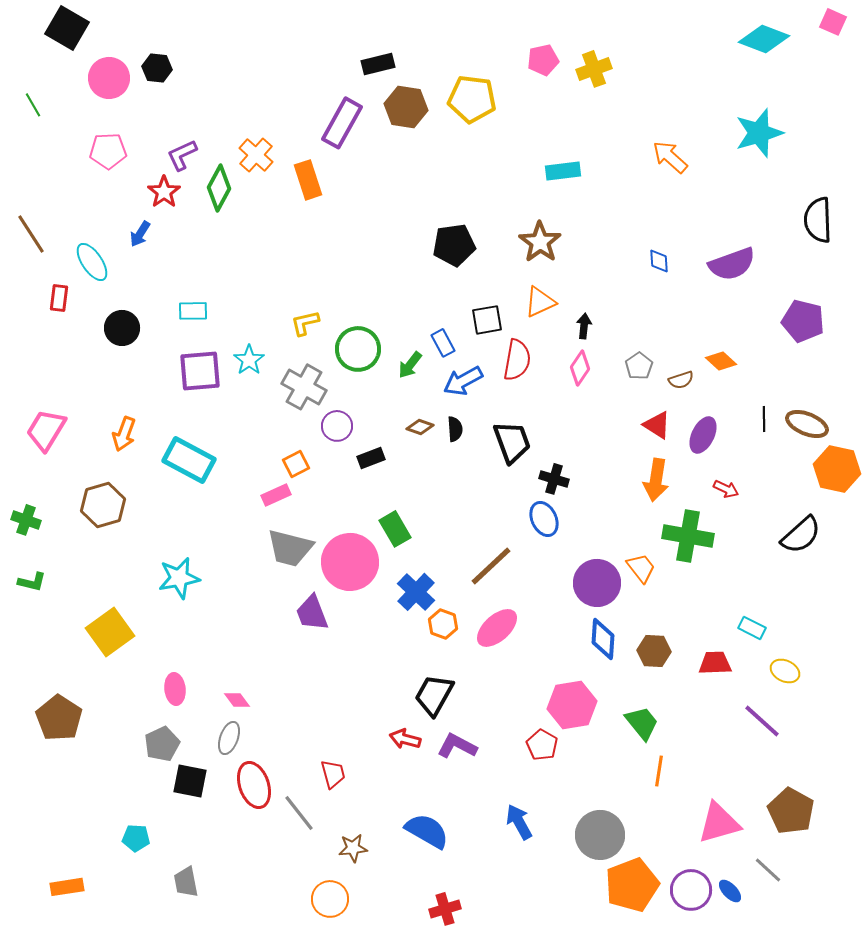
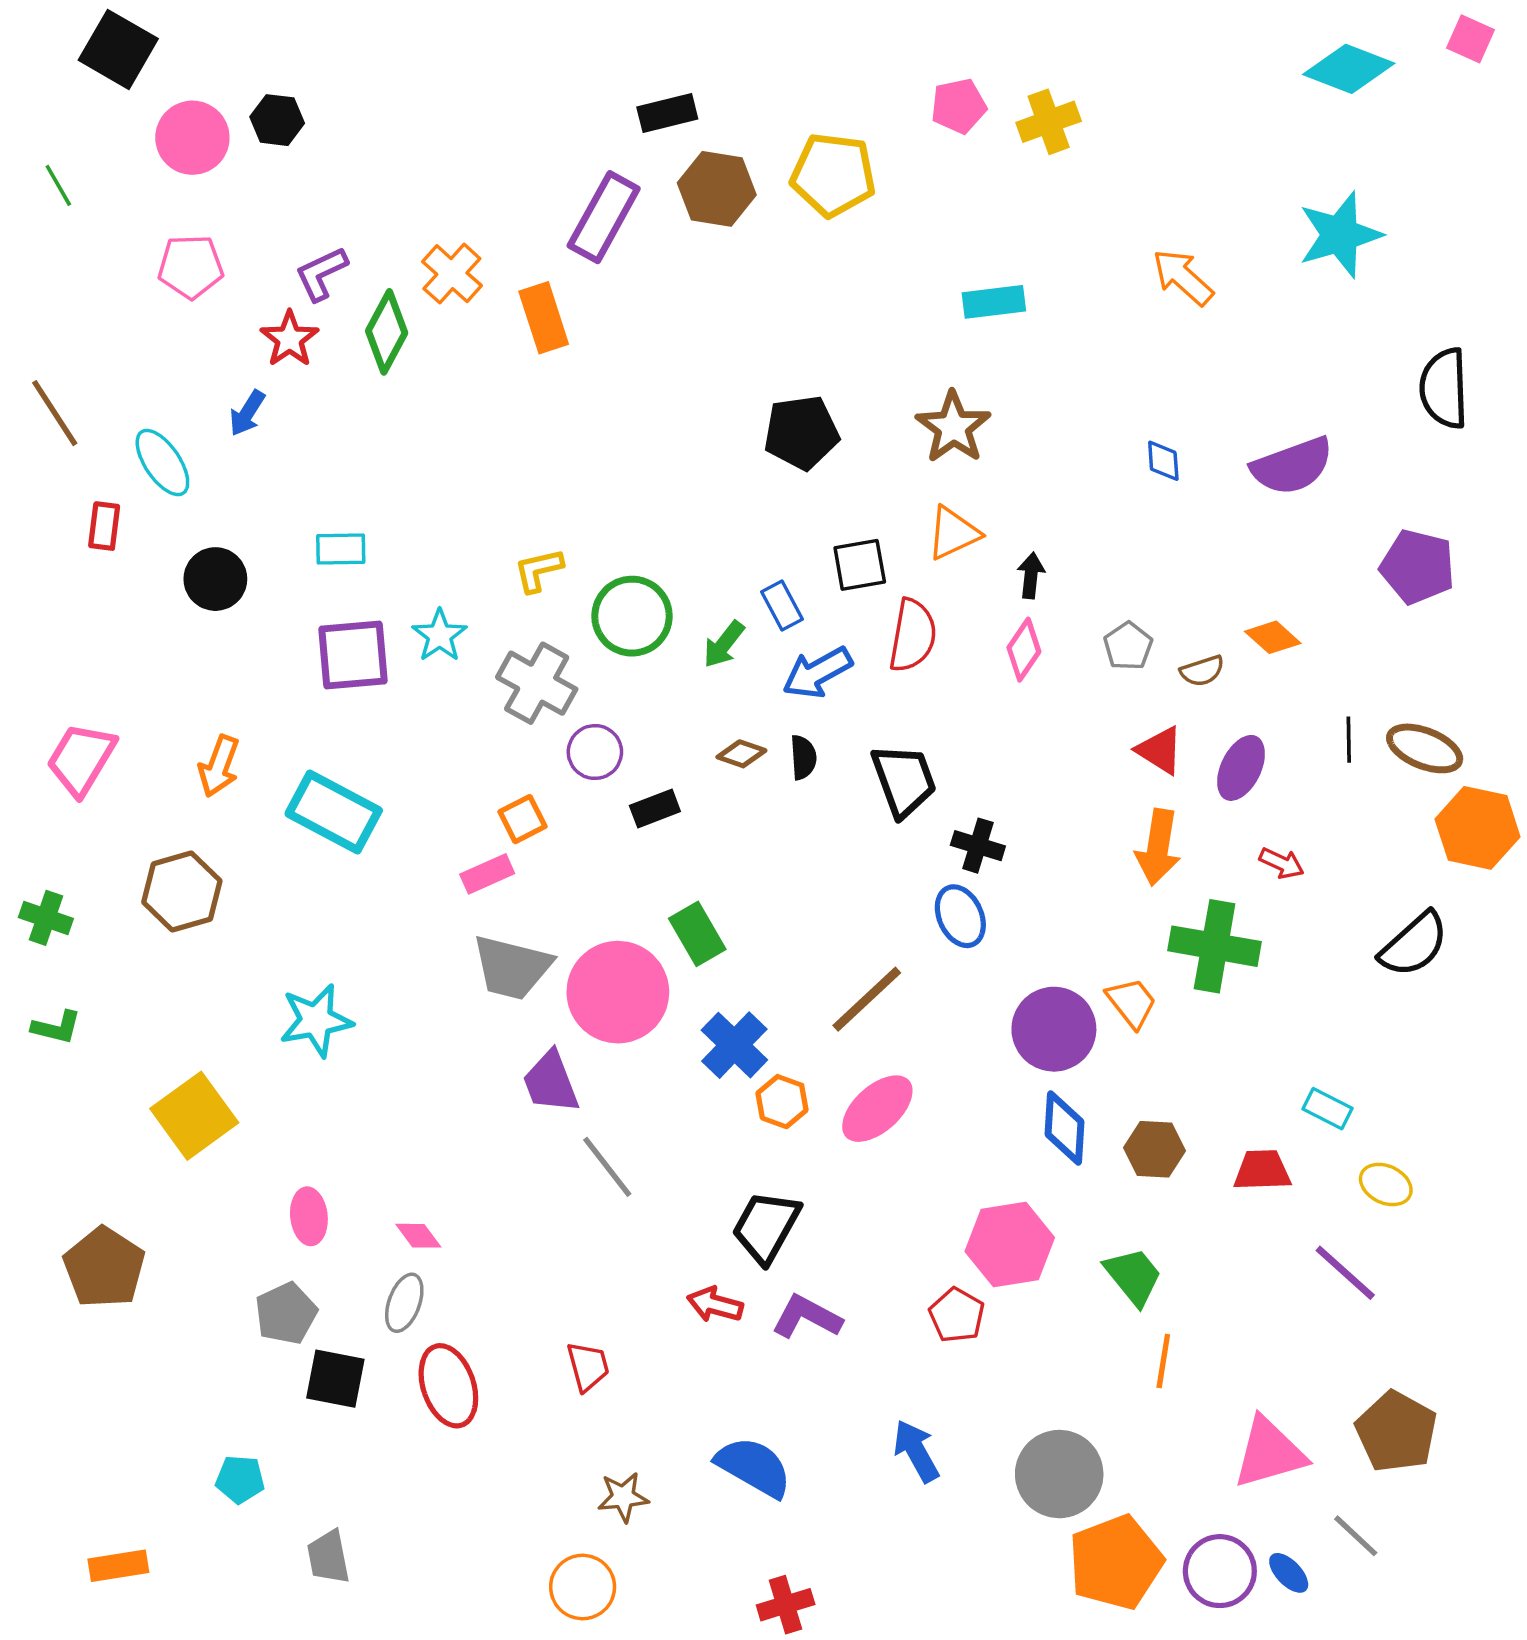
gray line: (299, 813) -> (607, 1167), moved

